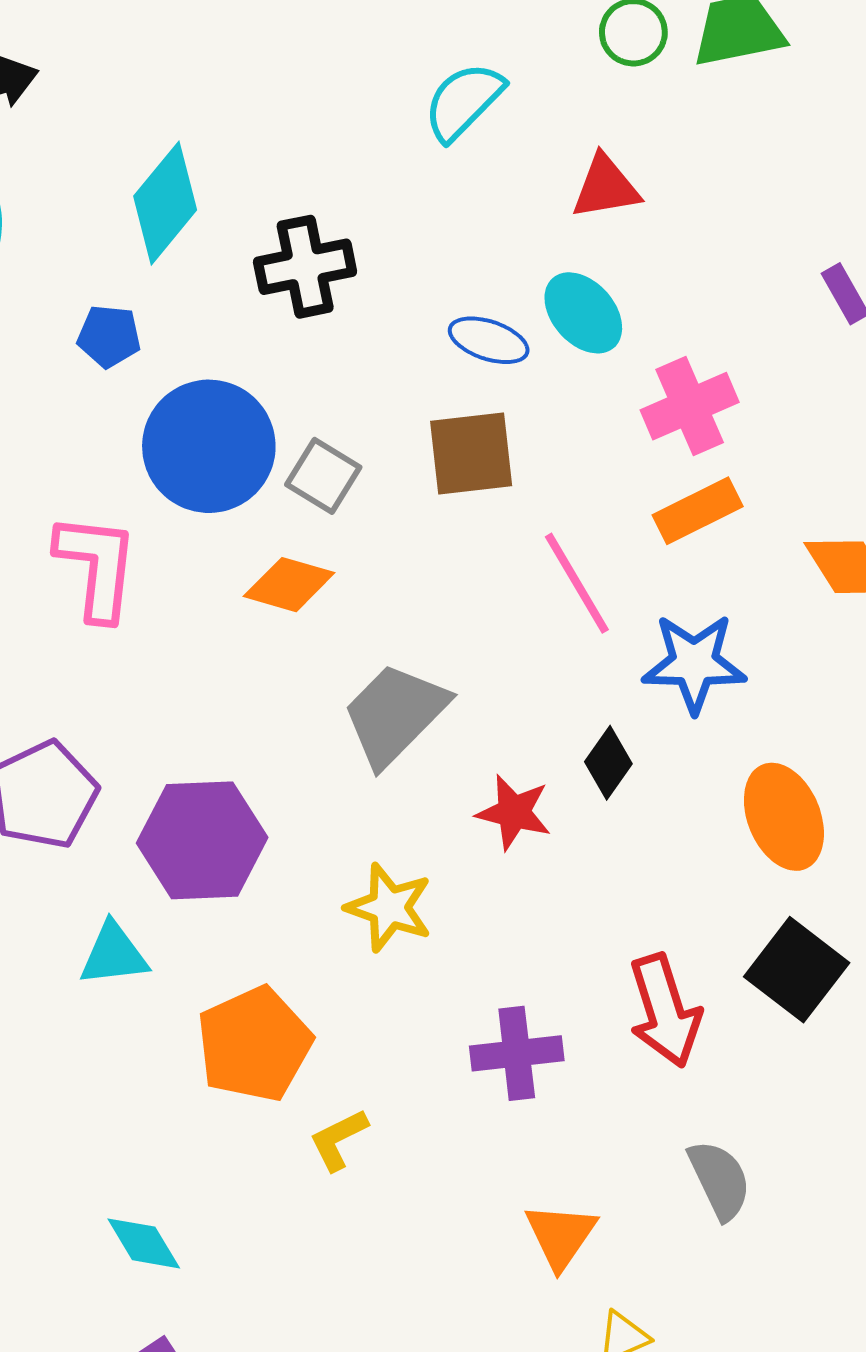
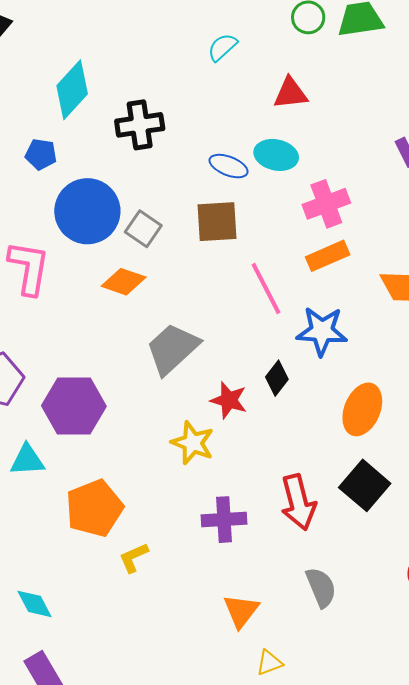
cyan semicircle: (464, 101) -> (222, 47), size x0.7
cyan ellipse: (583, 313) -> (276, 155), turned -39
orange ellipse: (784, 817) -> (362, 409), turned 42
yellow star: (389, 908) -> (193, 443), moved

